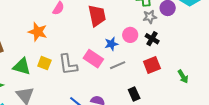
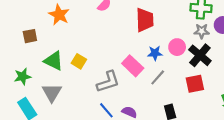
orange star: (38, 32) -> (59, 15), moved
black cross: (152, 39) -> (200, 55), size x1.5
gray L-shape: (68, 65) -> (108, 82), moved, turned -110
gray line: (118, 65) -> (158, 77), turned -35

